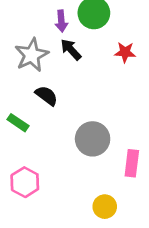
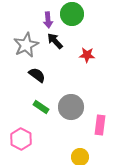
red star: (125, 52) -> (87, 55), moved
green rectangle: (18, 123) -> (41, 107), moved

